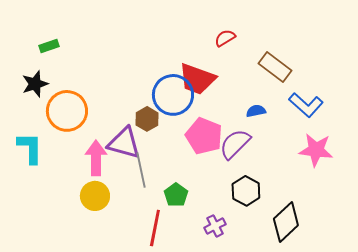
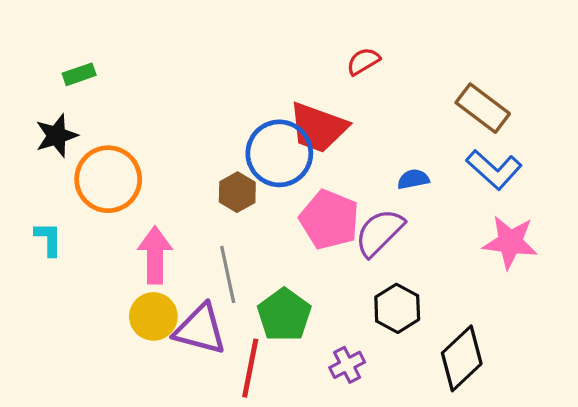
brown rectangle: (275, 67) -> (483, 108), moved
purple triangle: (124, 143) -> (200, 329), moved
cyan L-shape: (30, 148) -> (48, 239), size x0.7
green pentagon: (176, 195) -> (284, 315), size x1.4

